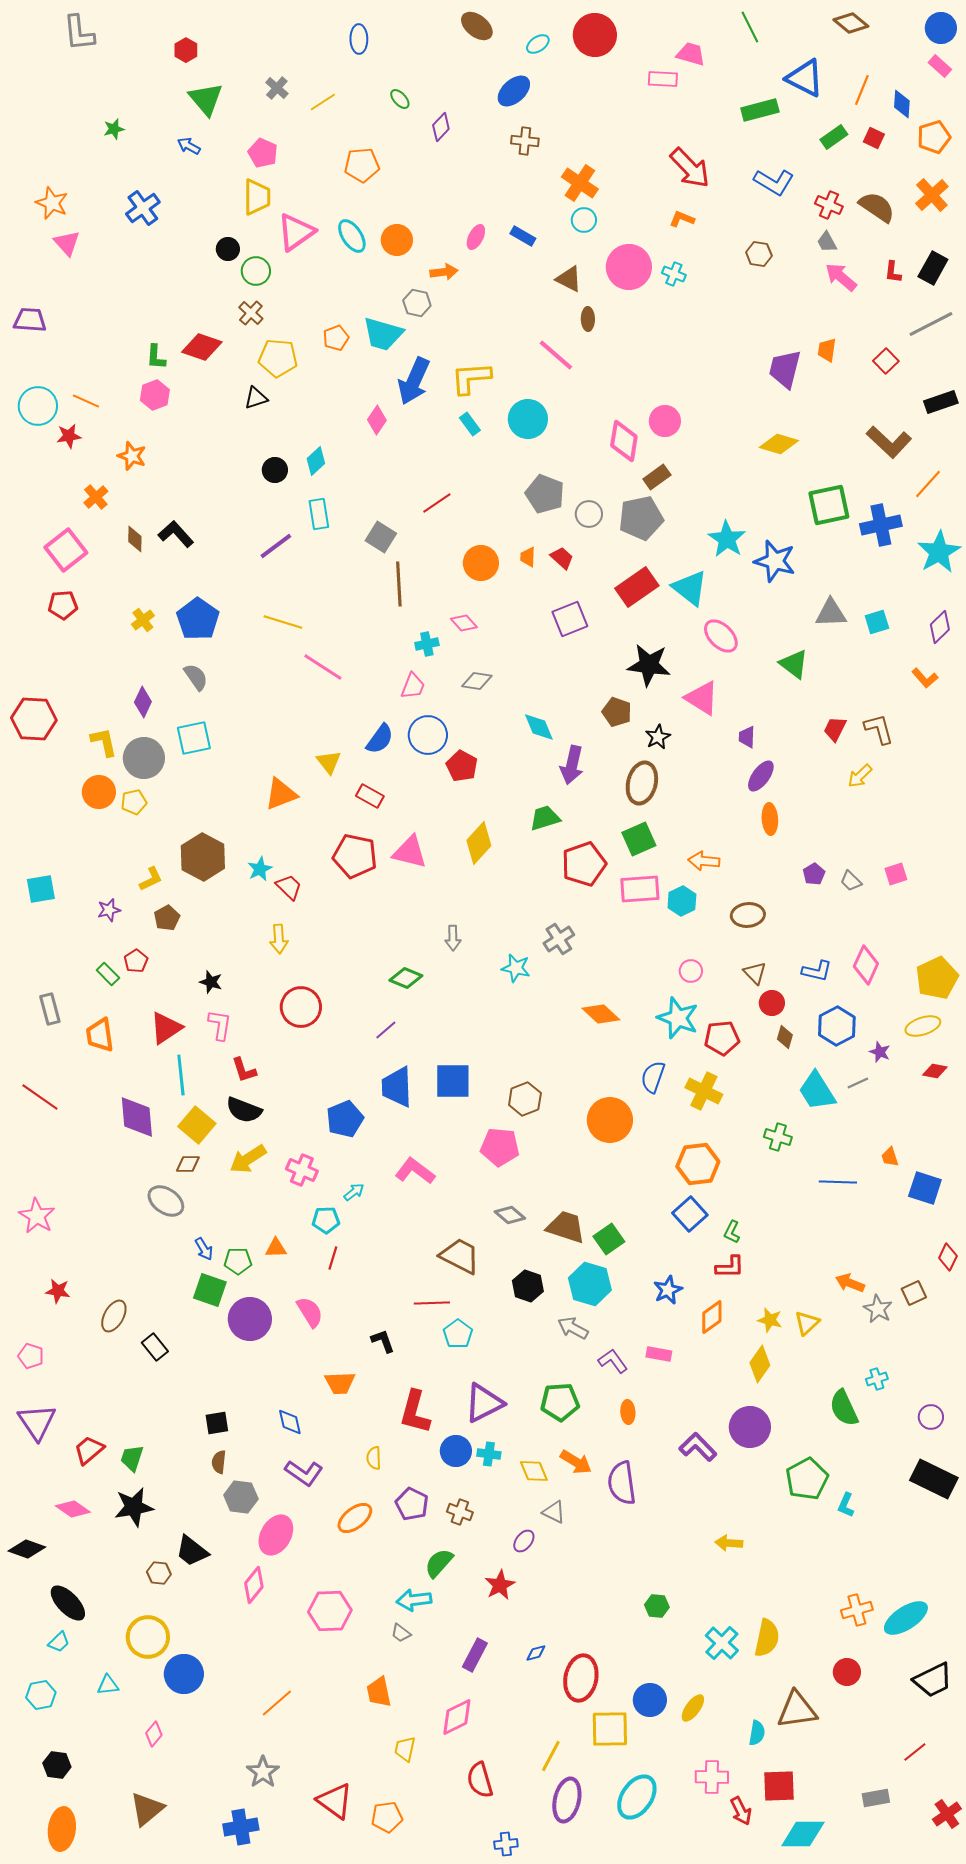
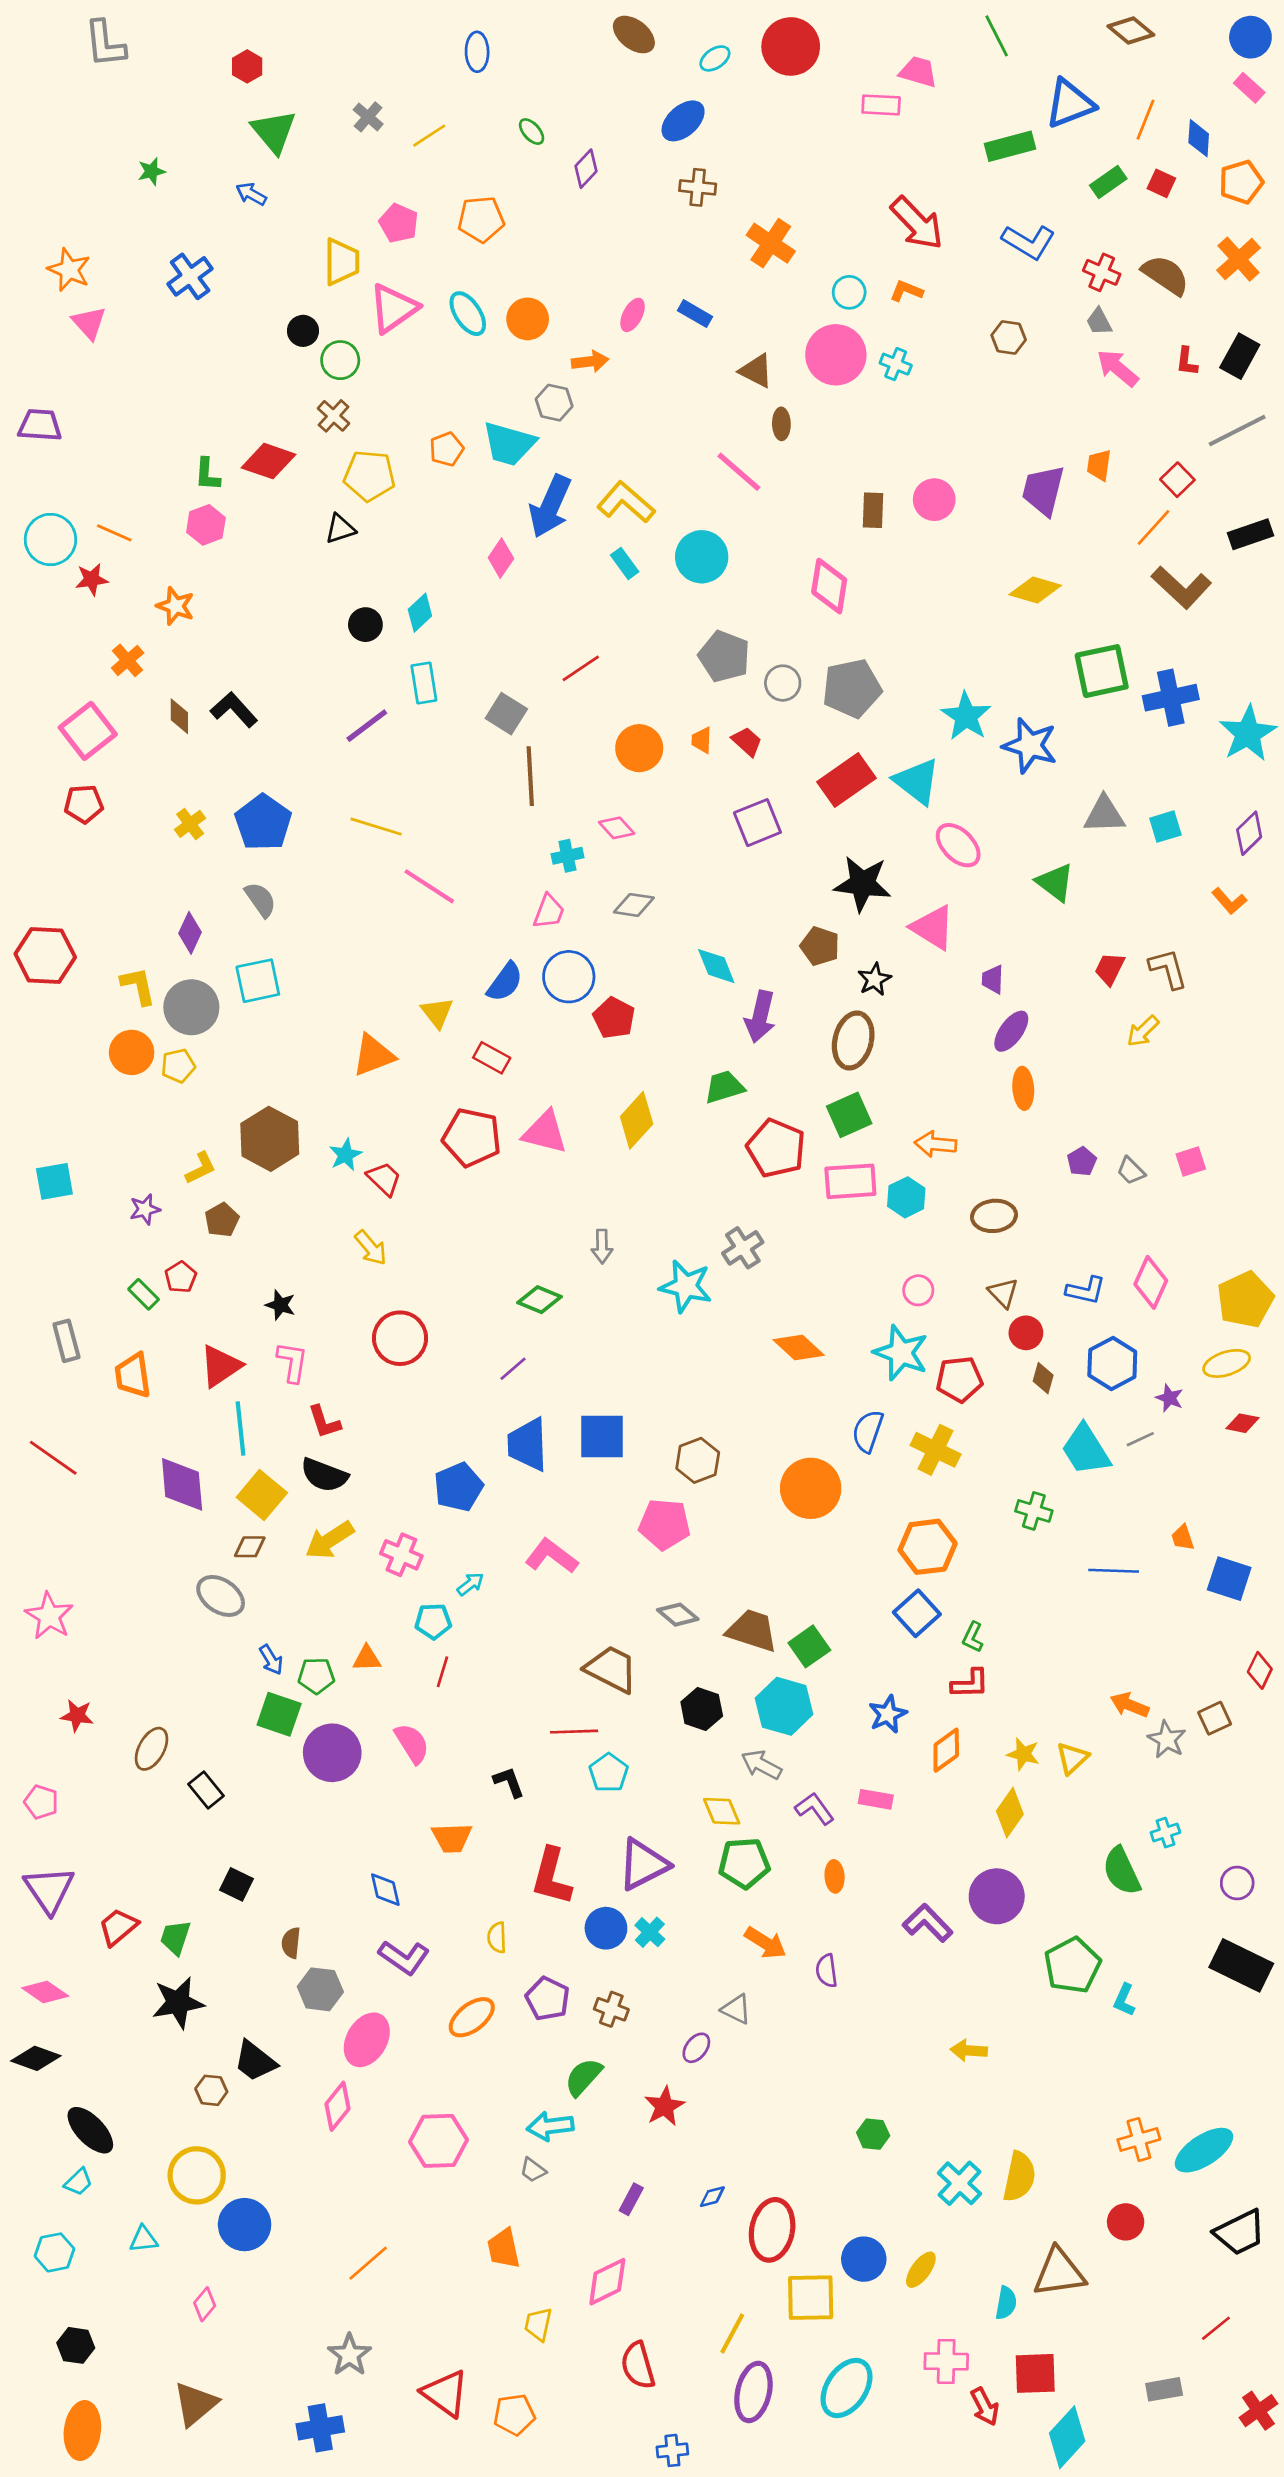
blue triangle: (805, 78) -> (1070, 104), turned -48
pink pentagon: (263, 153) -> (399, 223), moved
cyan circle: (584, 220) -> (849, 292), moved
yellow L-shape: (471, 378) -> (626, 502), turned 45
pink circle: (665, 421) -> (934, 500), moved
brown rectangle: (657, 477) -> (873, 510), moved, turned -52
orange line: (928, 484) -> (1153, 528), moved
red pentagon: (584, 864) -> (776, 1148), turned -30
yellow arrow: (279, 939) -> (371, 1248), turned -36
cyan star: (516, 968) -> (686, 1286), size x1.4
black square: (217, 1423) -> (237, 1884), moved, turned 35
cyan cross: (489, 1454) -> (650, 1932), turned 35
yellow diamond: (534, 1471) -> (722, 1811), moved
purple semicircle: (622, 1483) -> (827, 1971), size x0.6
pink diamond: (73, 1509) -> (45, 1992), moved
purple rectangle: (475, 1655) -> (631, 2199), size x0.7
cyan diamond: (803, 1834) -> (1067, 2437), turned -48

